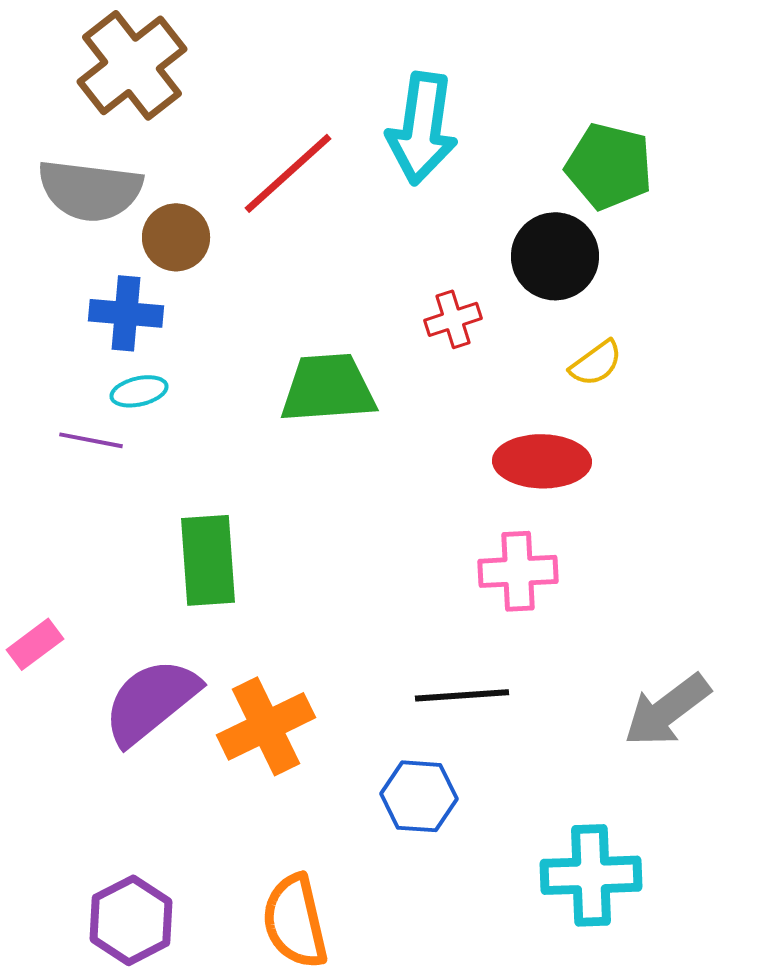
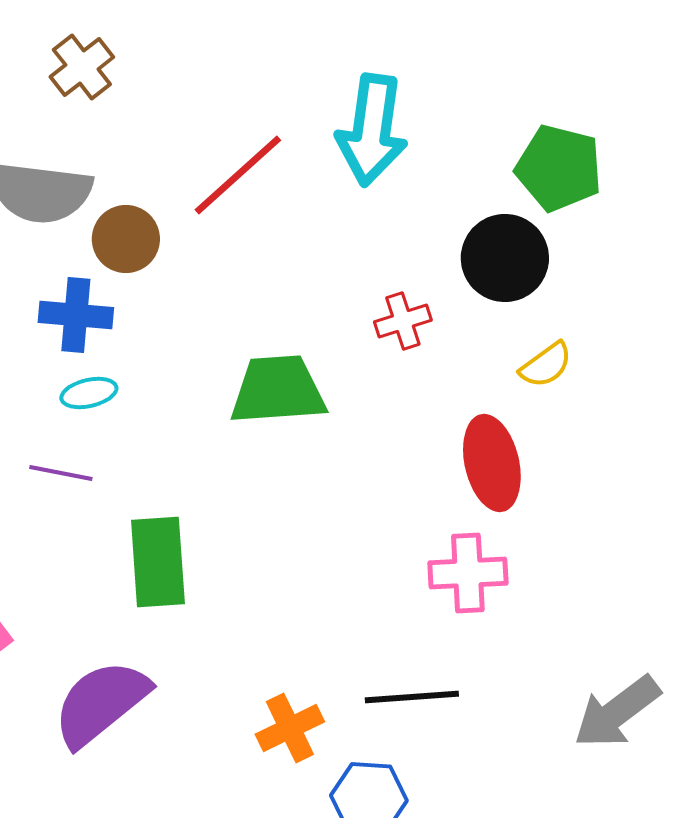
brown cross: (132, 65) -> (82, 67), size x0.6
purple line: (91, 440) -> (61, 473), moved
red ellipse: (542, 461) -> (492, 463), turned 76
orange cross: (266, 726) -> (290, 728), moved, size x0.7

